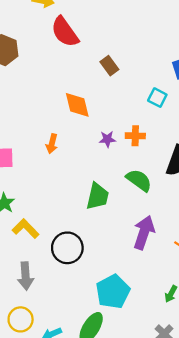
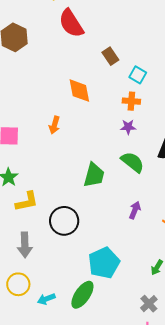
cyan square: (157, 98) -> (138, 75), moved
orange cross: (135, 136) -> (131, 101), moved
purple star: (107, 139) -> (128, 127), moved
yellow L-shape: (26, 229) -> (27, 202), turned 120
purple arrow: (144, 232) -> (135, 210), size x0.6

